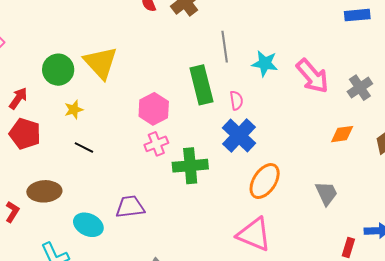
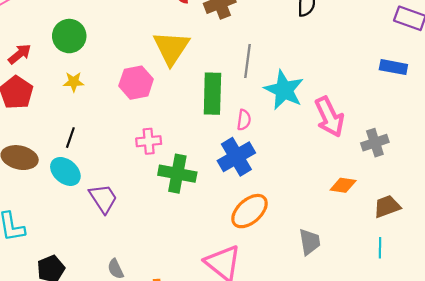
yellow triangle: (101, 63) -> (171, 48), moved
cyan star: (265, 63) -> (284, 90), size x1.4
pink hexagon: (154, 109) -> (136, 83), moved
black line: (84, 147) -> (70, 138), moved, turned 66
purple trapezoid: (130, 207) -> (103, 198), turned 48
cyan ellipse: (88, 225) -> (65, 171), moved

